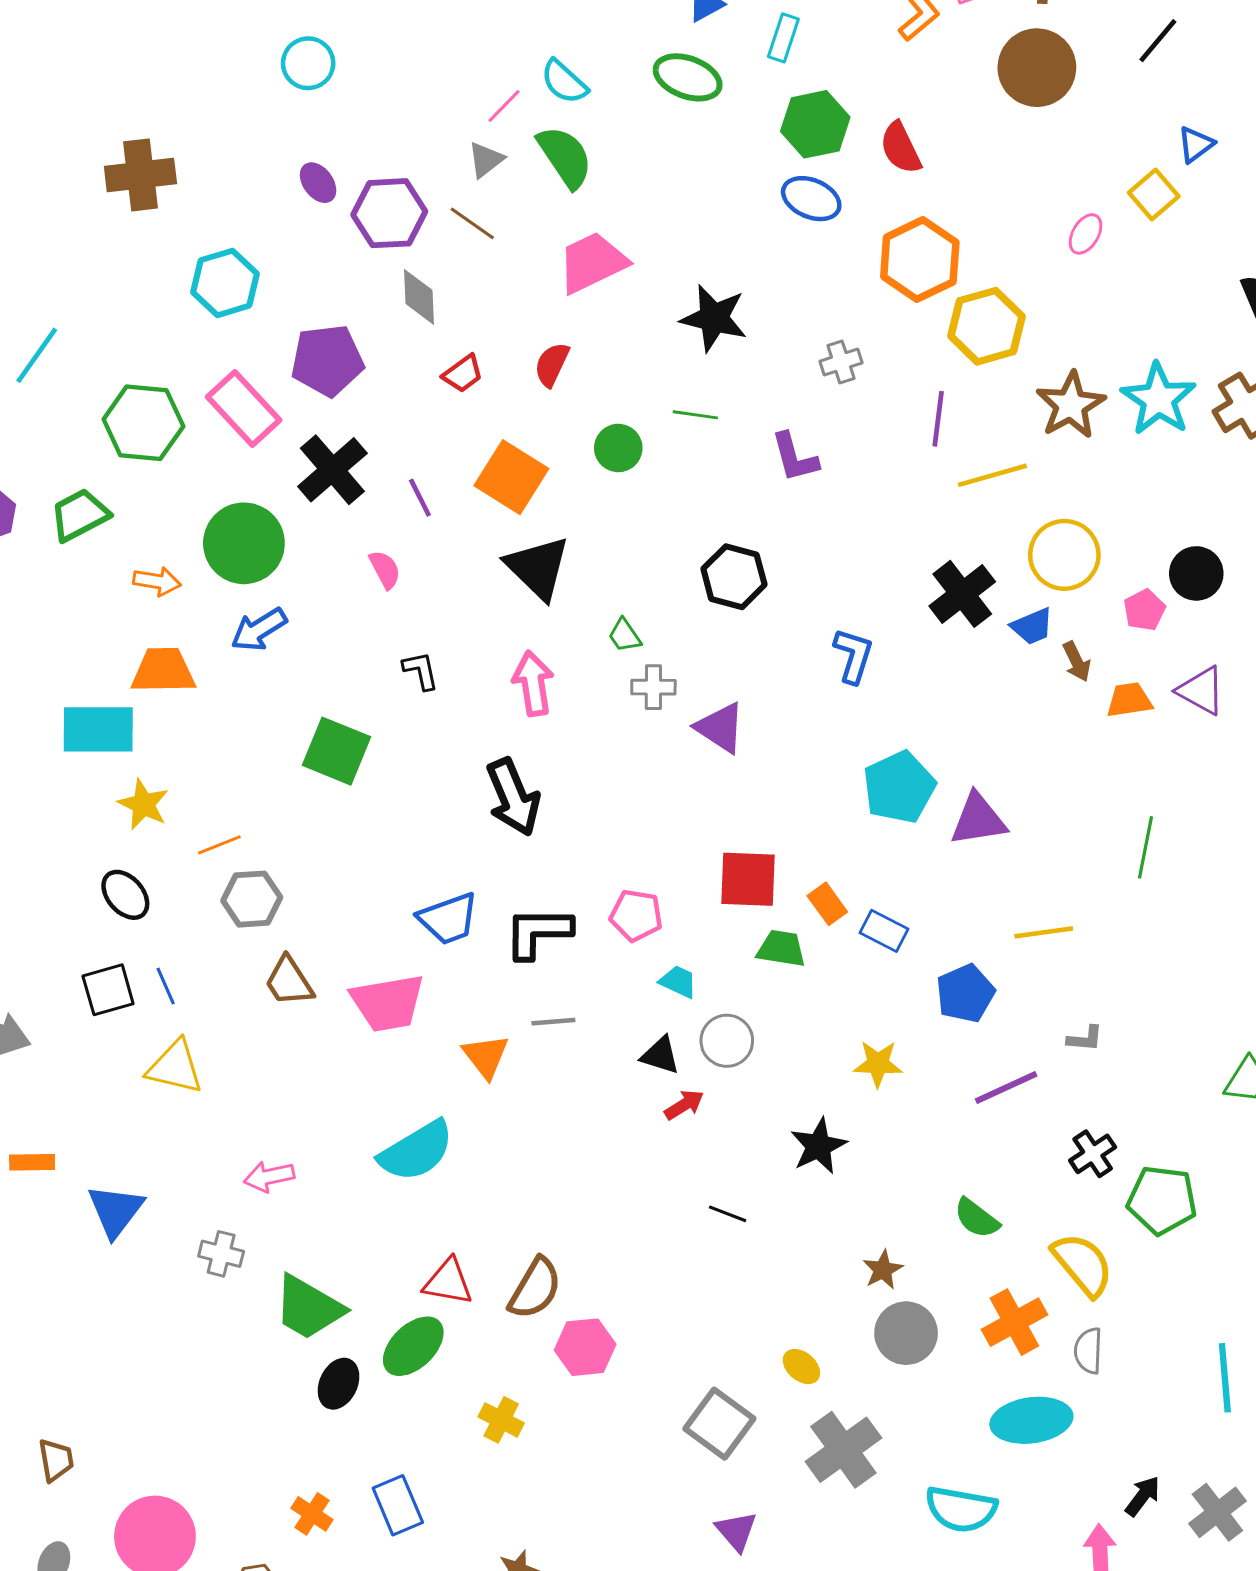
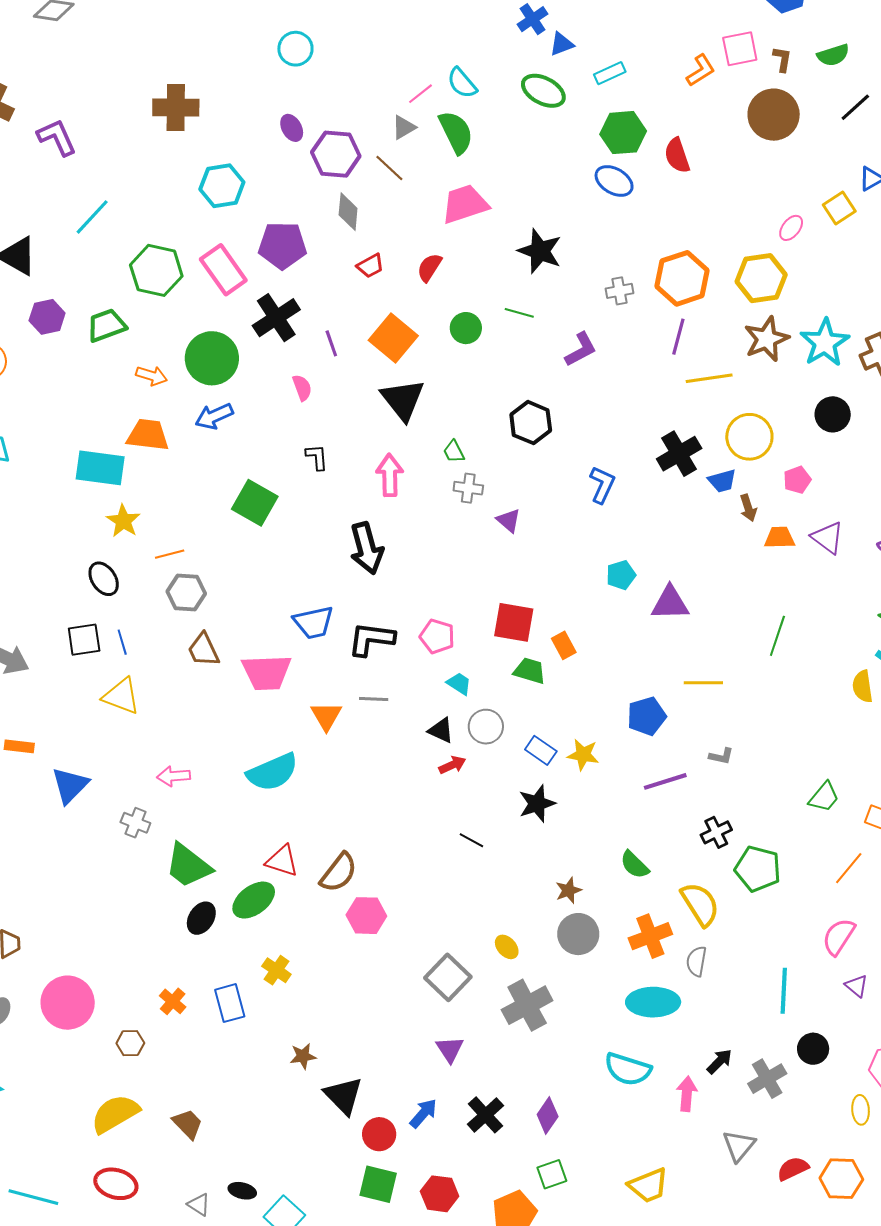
cyan rectangle: (783, 38) -> (610, 73), turned 40
orange hexagon: (920, 260) -> (682, 278), moved
yellow hexagon: (987, 326) -> (761, 278), moved
purple L-shape: (795, 457) -> (581, 349), turned -111
black circle: (1196, 573) -> (833, 414), moved
purple triangle: (720, 728) -> (509, 520), size x0.7
cyan pentagon: (899, 787) -> (621, 575), size x0.6
blue rectangle: (884, 931) -> (541, 750), moved
yellow cross: (501, 1420) -> (276, 970), moved
cyan semicircle: (961, 1509) -> (628, 1069), moved

